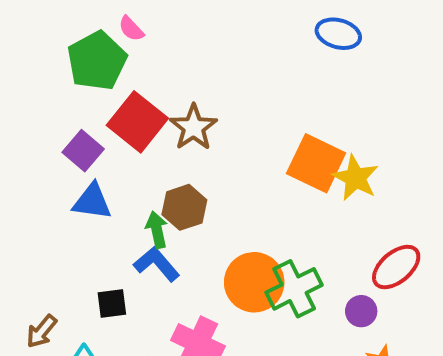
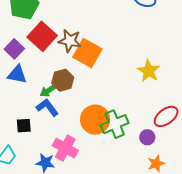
brown star: (193, 127) -> (70, 41), turned -30
orange square: (316, 163) -> (87, 53), moved
green arrow: (157, 230) -> (48, 90), turned -114

